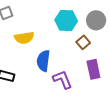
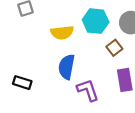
yellow semicircle: (24, 38) -> (62, 32), moved

